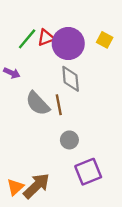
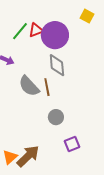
yellow square: (105, 40) -> (87, 16), moved
purple square: (88, 172) -> (72, 144), size x0.7

